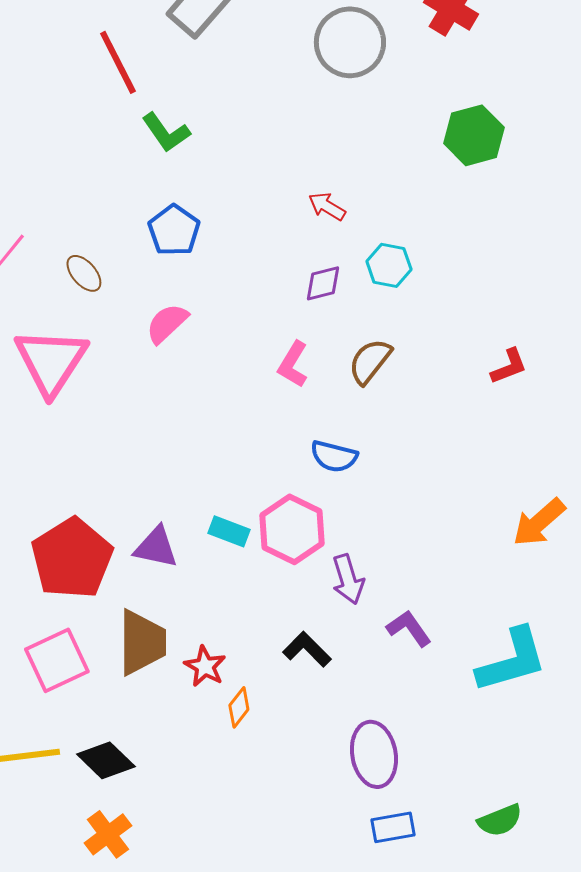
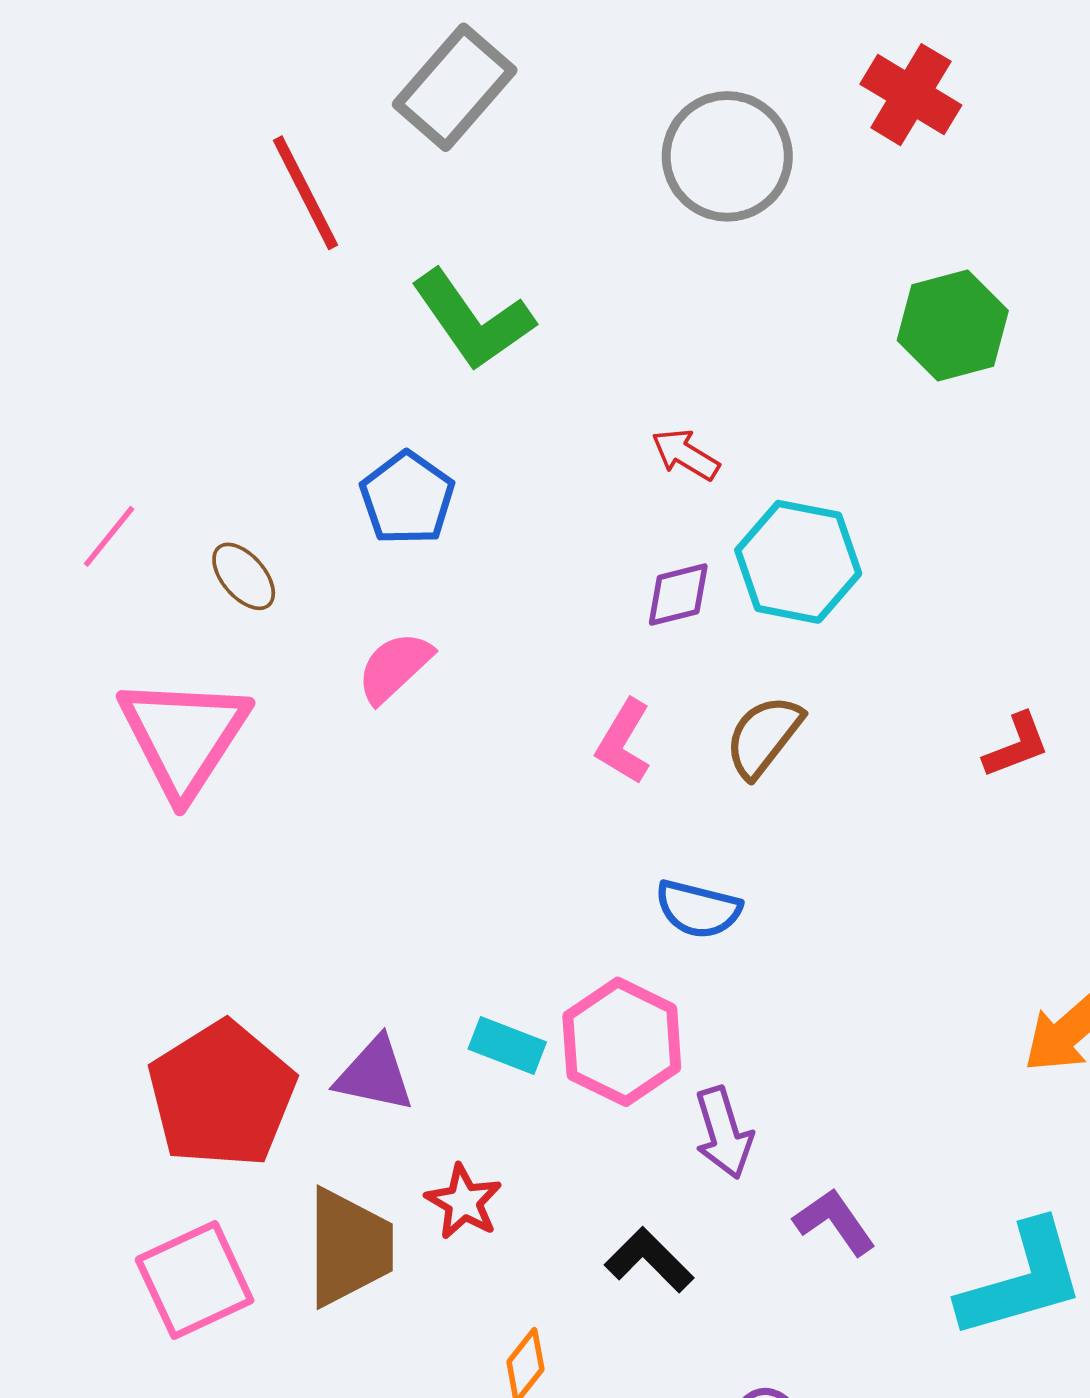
green L-shape: (166, 132) -> (473, 320), moved, size x1.4
cyan hexagon: (389, 265) -> (798, 562), size x1.5
red star: (205, 666) -> (464, 1202), moved

